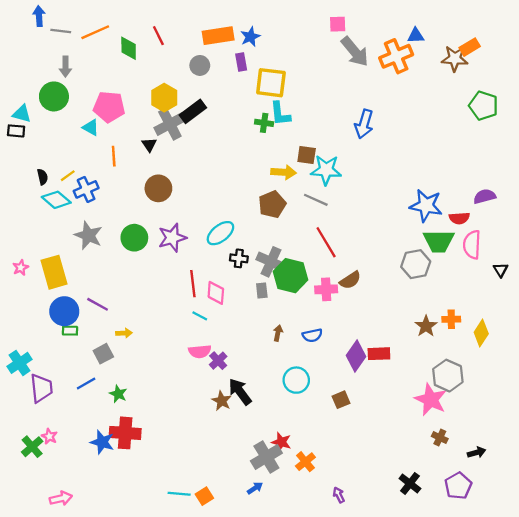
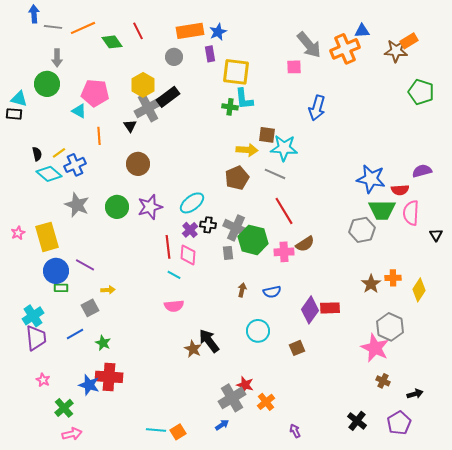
pink square: (338, 24) -> (294, 67), moved
green diamond: (129, 48) -> (112, 42), turned -35
purple cross: (218, 361) -> (190, 230), moved
cyan cross: (19, 363) -> (33, 316), moved
green cross: (32, 447) -> (64, 408), moved
pink arrow: (61, 498) -> (72, 434), moved

